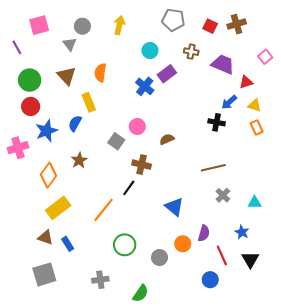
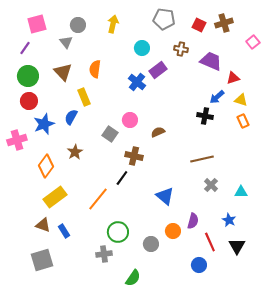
purple line: (17, 47) -> (25, 48), moved, turned 64
pink square: (265, 57) -> (253, 42), moved
gray cross: (100, 280) -> (104, 254), moved

